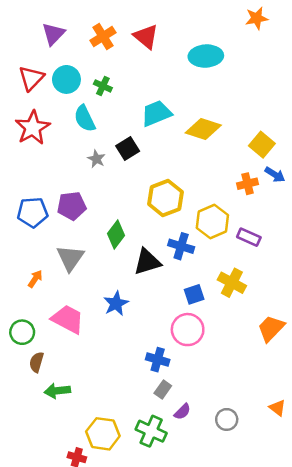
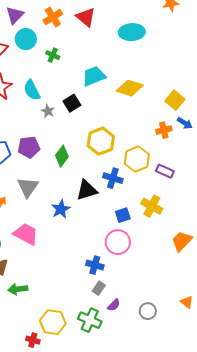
cyan circle: (66, 79) -> (26, 39), moved
cyan semicircle: (85, 119) -> (32, 90), moved
green diamond: (116, 234) -> (62, 156), moved
blue star: (116, 304) -> (61, 209), moved

